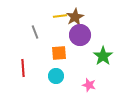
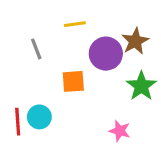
brown star: (75, 17) -> (135, 41), moved
red line: (23, 68) -> (18, 122), moved
cyan circle: (56, 76) -> (39, 117), moved

